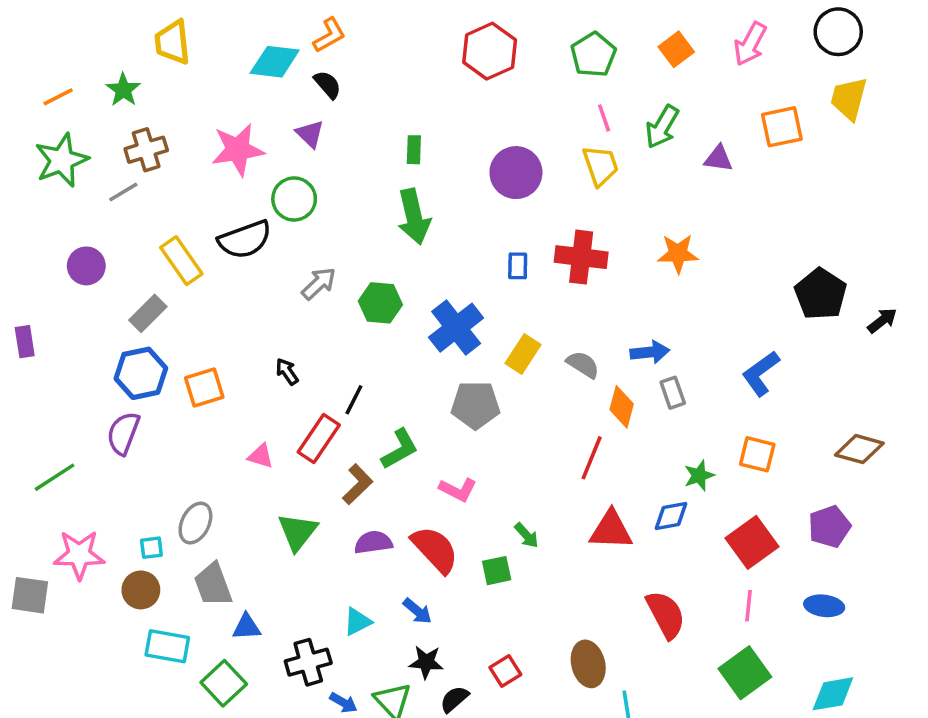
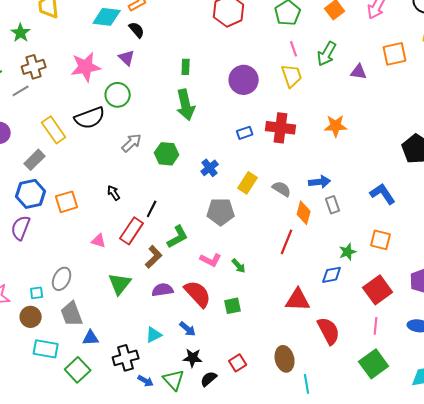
blue rectangle: (518, 266) -> (245, 133), turned 70
blue cross: (456, 328) -> (210, 168), size x0.6
blue L-shape: (761, 373) -> (383, 194), turned 92
red triangle: (611, 530) -> (298, 300), moved
green arrow: (527, 535) -> (239, 266), moved

